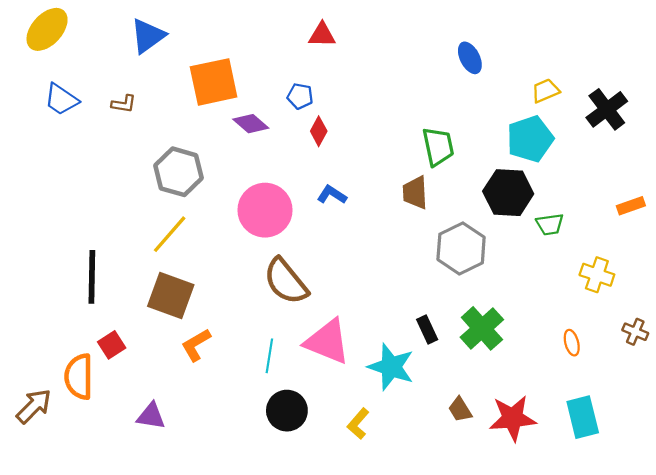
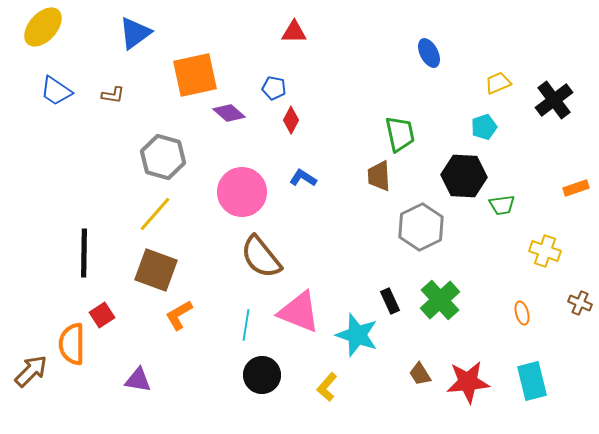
cyan pentagon: (530, 139) -> (484, 127), size x0.6

